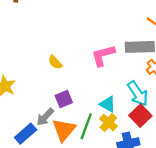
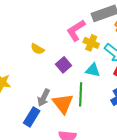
purple square: (64, 99) -> (63, 65), moved
yellow cross: (108, 123) -> (91, 43), moved

